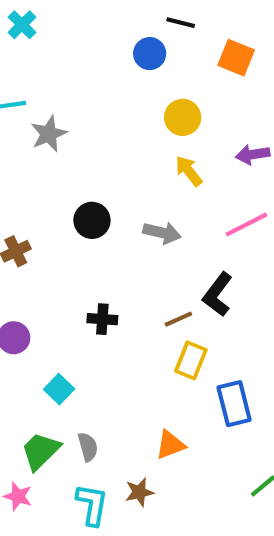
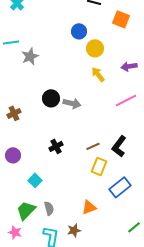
blue circle: (150, 54) -> (79, 31), moved
gray arrow: (162, 233) -> (72, 103), moved
black L-shape: (218, 294) -> (119, 146), moved
black cross: (102, 319) -> (56, 146), turned -32
blue rectangle: (234, 404) -> (120, 187), turned 65

